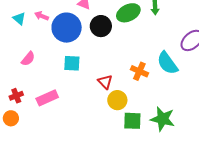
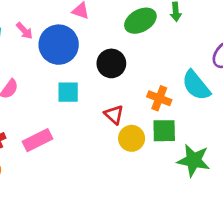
pink arrow: (42, 16) -> (24, 31), turned -152
black circle: (101, 26) -> (111, 63), moved
green square: (132, 121) -> (164, 131), moved

